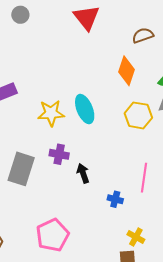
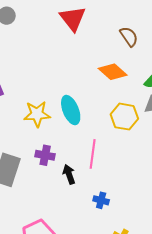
brown semicircle: (143, 35) -> (129, 36), turned 75
orange diamond: (127, 71) -> (113, 72), turned -68
pink line: (144, 178) -> (93, 154), moved

